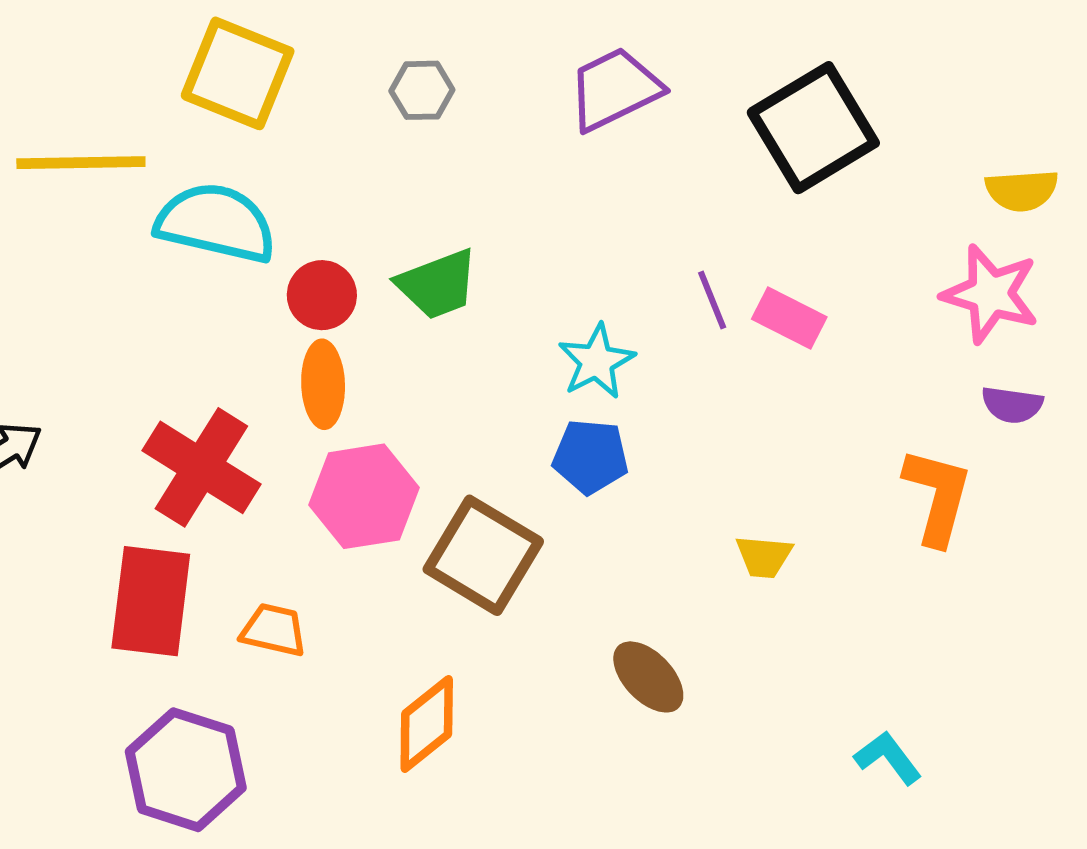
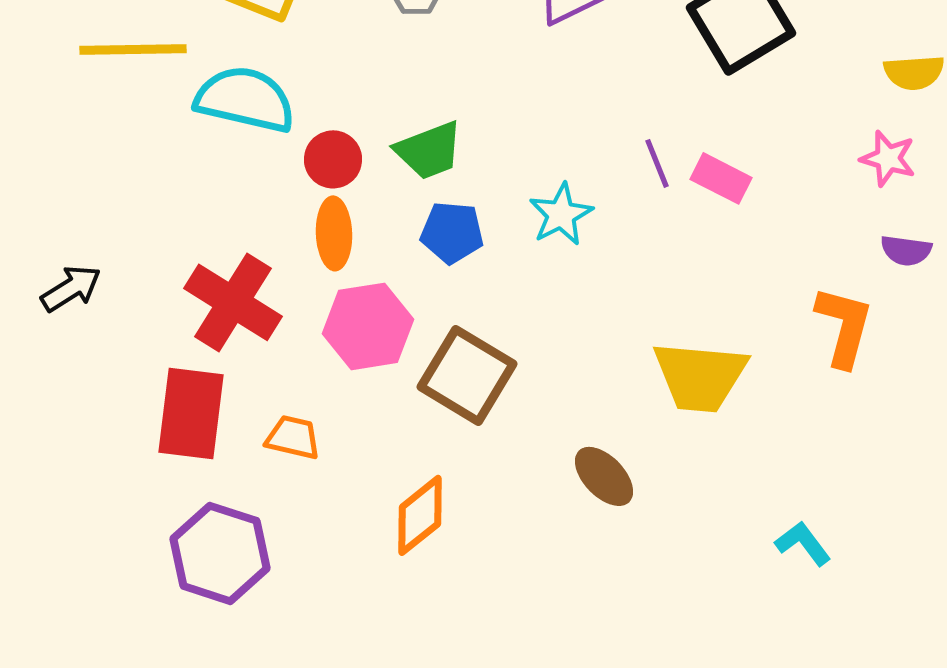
pink star: (990, 294) -> (888, 158), size x0.7
blue pentagon: (591, 457) -> (452, 232), moved
yellow trapezoid: (764, 557) -> (700, 376), size x2.0

